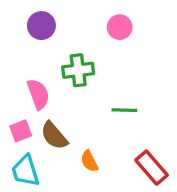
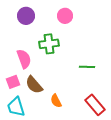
pink circle: (120, 27) -> (65, 16), moved
green line: (124, 110) -> (87, 67), moved

